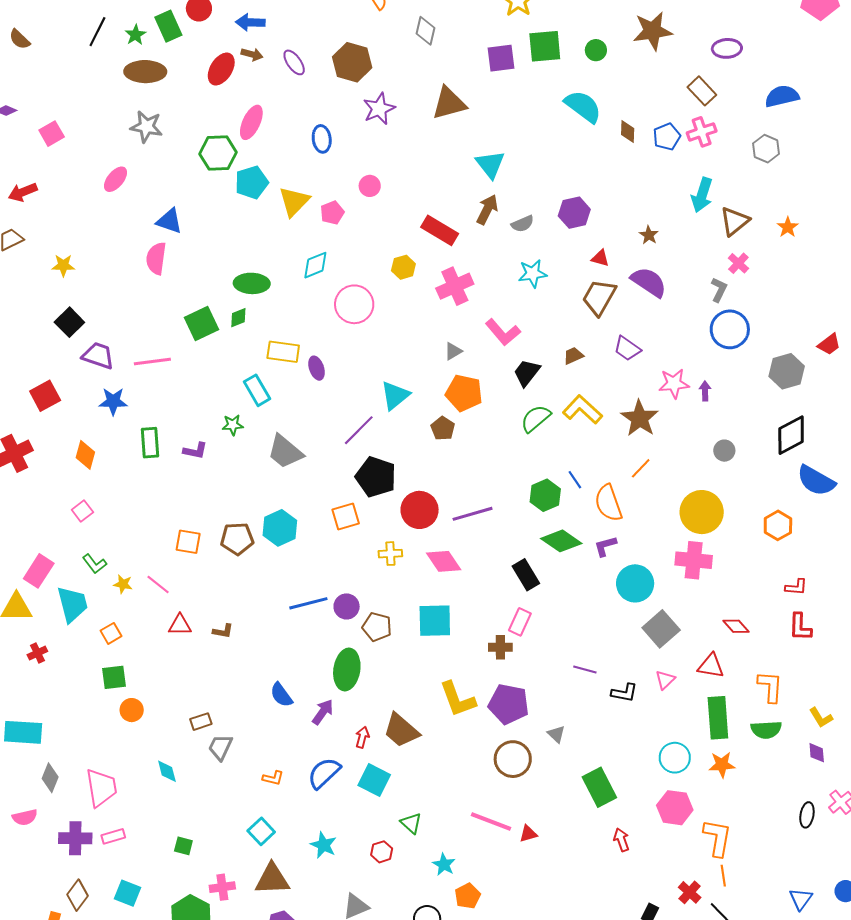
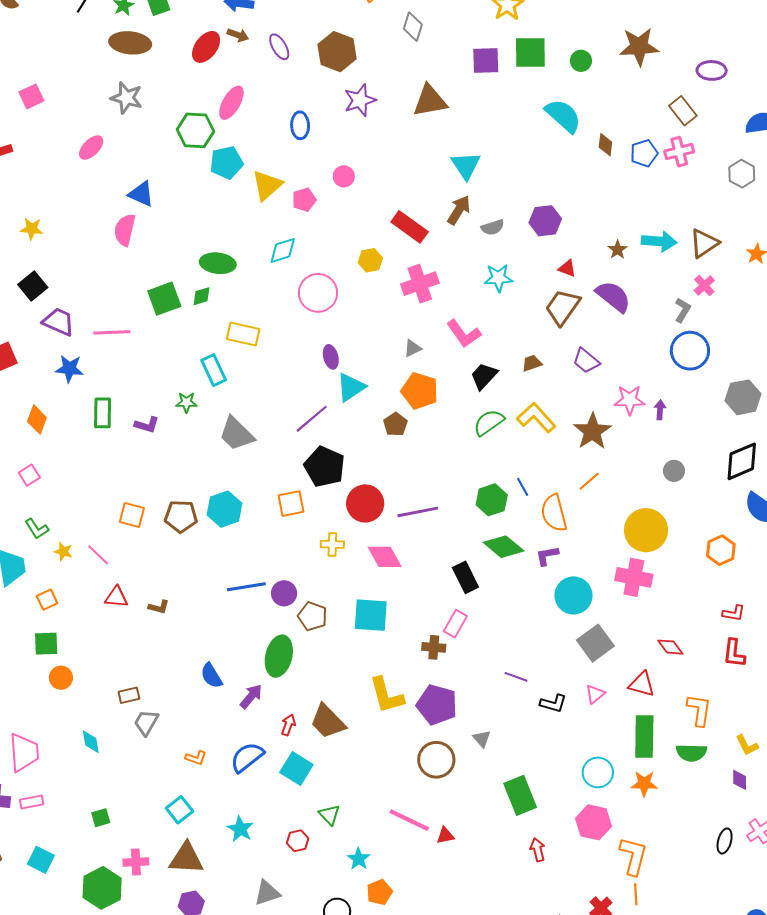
cyan arrow: (702, 195) -> (659, 241), moved, turned -108
purple ellipse: (317, 368) -> (331, 357), moved
green square: (183, 846) -> (101, 818), turned -36

